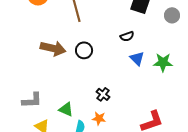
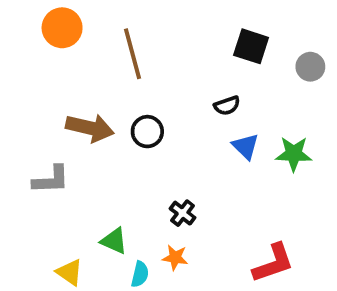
gray L-shape: (32, 100) -> (51, 180), moved

